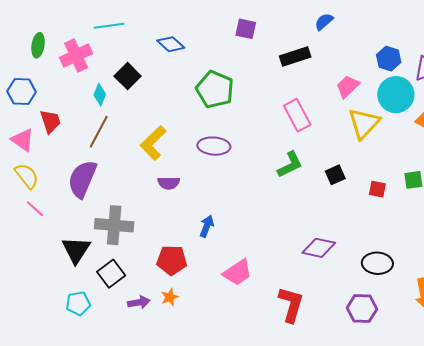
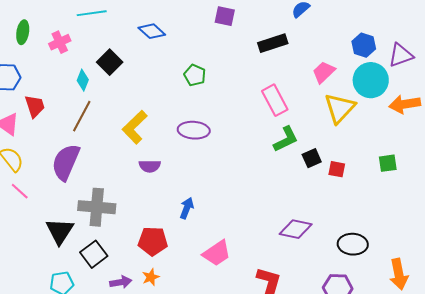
pink cross: (76, 56) -> (60, 42), size x0.7
green pentagon: (215, 89) -> (195, 75), size x0.6
green L-shape: (290, 165) -> (286, 139), moved
red square: (377, 189) -> (337, 169), moved

